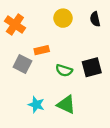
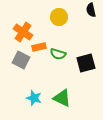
black semicircle: (95, 19) -> (91, 10), moved
orange cross: (15, 24) -> (23, 32), moved
green semicircle: (64, 70) -> (58, 54), moved

